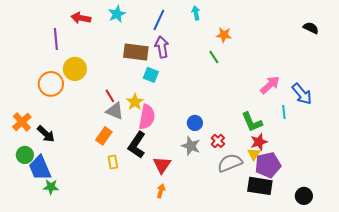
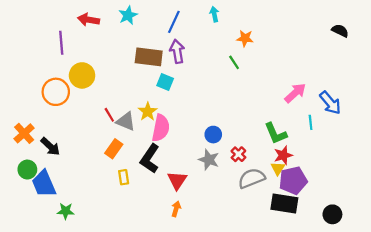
red line: (110, 96) -> (109, 115), moved
green star: (51, 187) -> (66, 211), moved

